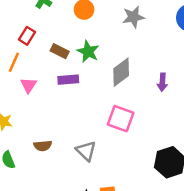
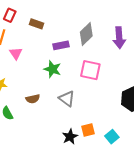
green star: (88, 52) -> (52, 69), moved
purple rectangle: (68, 80) -> (61, 45), moved
purple arrow: (162, 82) -> (119, 38), size x1.5

